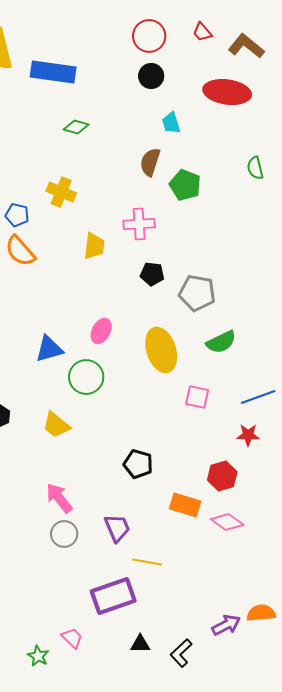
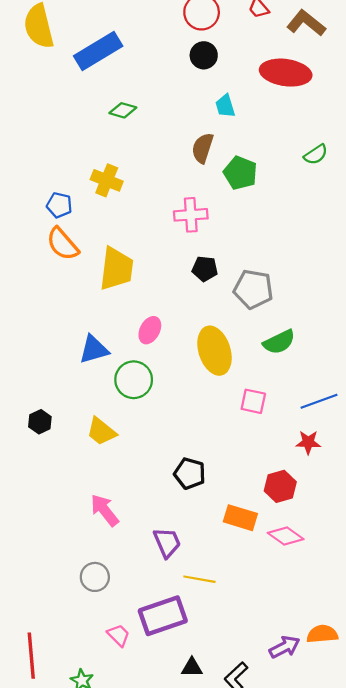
blue rectangle: (53, 72) -> (98, 51), turned -39
green semicircle: (255, 168) -> (316, 154), turned -110
yellow trapezoid: (94, 246) -> (116, 269), moved, size x1.5
gray circle: (64, 534) -> (95, 577), moved
pink trapezoid: (72, 638) -> (119, 635), moved

